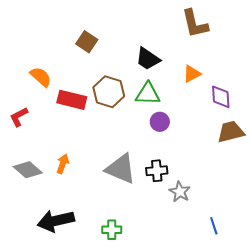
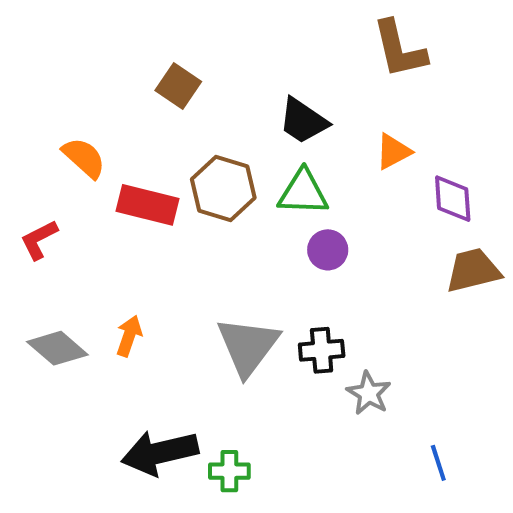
gray triangle: (121, 169) -> (248, 346), turned 44
black arrow: (56, 221) -> (160, 453), moved

